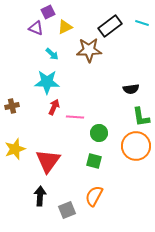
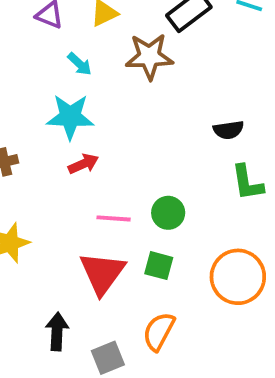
red arrow: (54, 107) -> (83, 164), turned 42
pink line: (75, 117) -> (114, 218), moved
orange circle: (136, 146) -> (238, 277), moved
red triangle: (48, 161) -> (102, 273), moved

